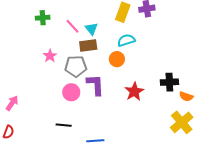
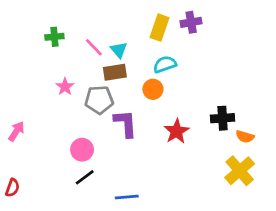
pink circle: (71, 92) -> (82, 150), moved
pink arrow: (12, 103) -> (16, 131), moved
black line: (64, 125) -> (85, 177), turned -42

